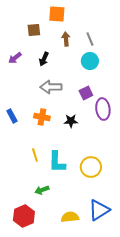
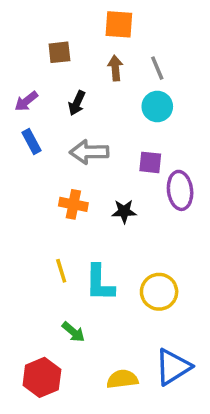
orange square: (57, 14) -> (119, 24), moved
purple square: (86, 93) -> (150, 162), turned 32
blue rectangle: (12, 116) -> (31, 141), moved
green arrow: (42, 190) -> (73, 332), turned -120

